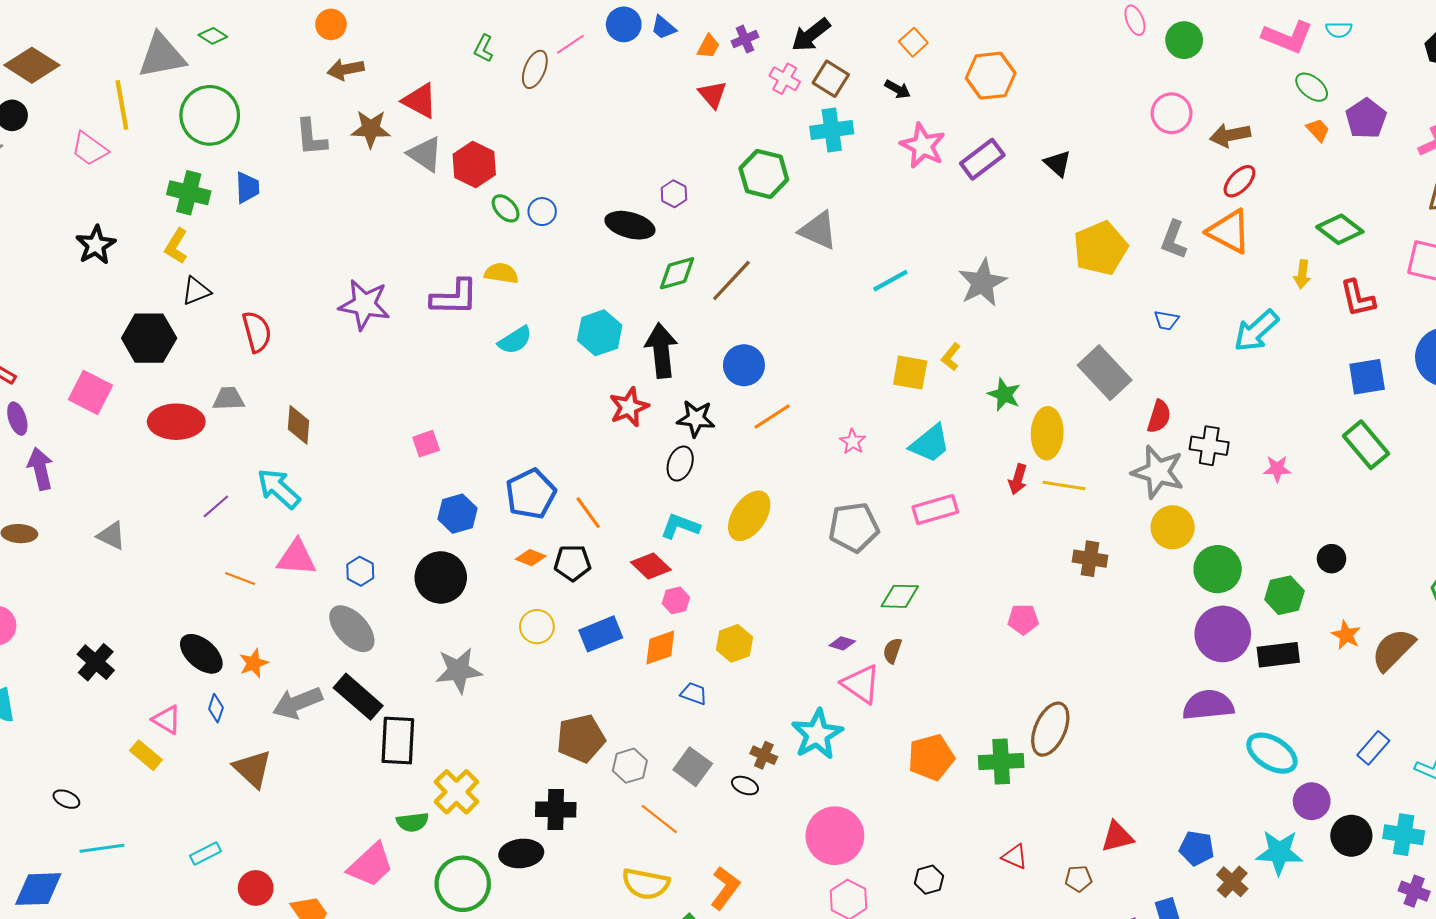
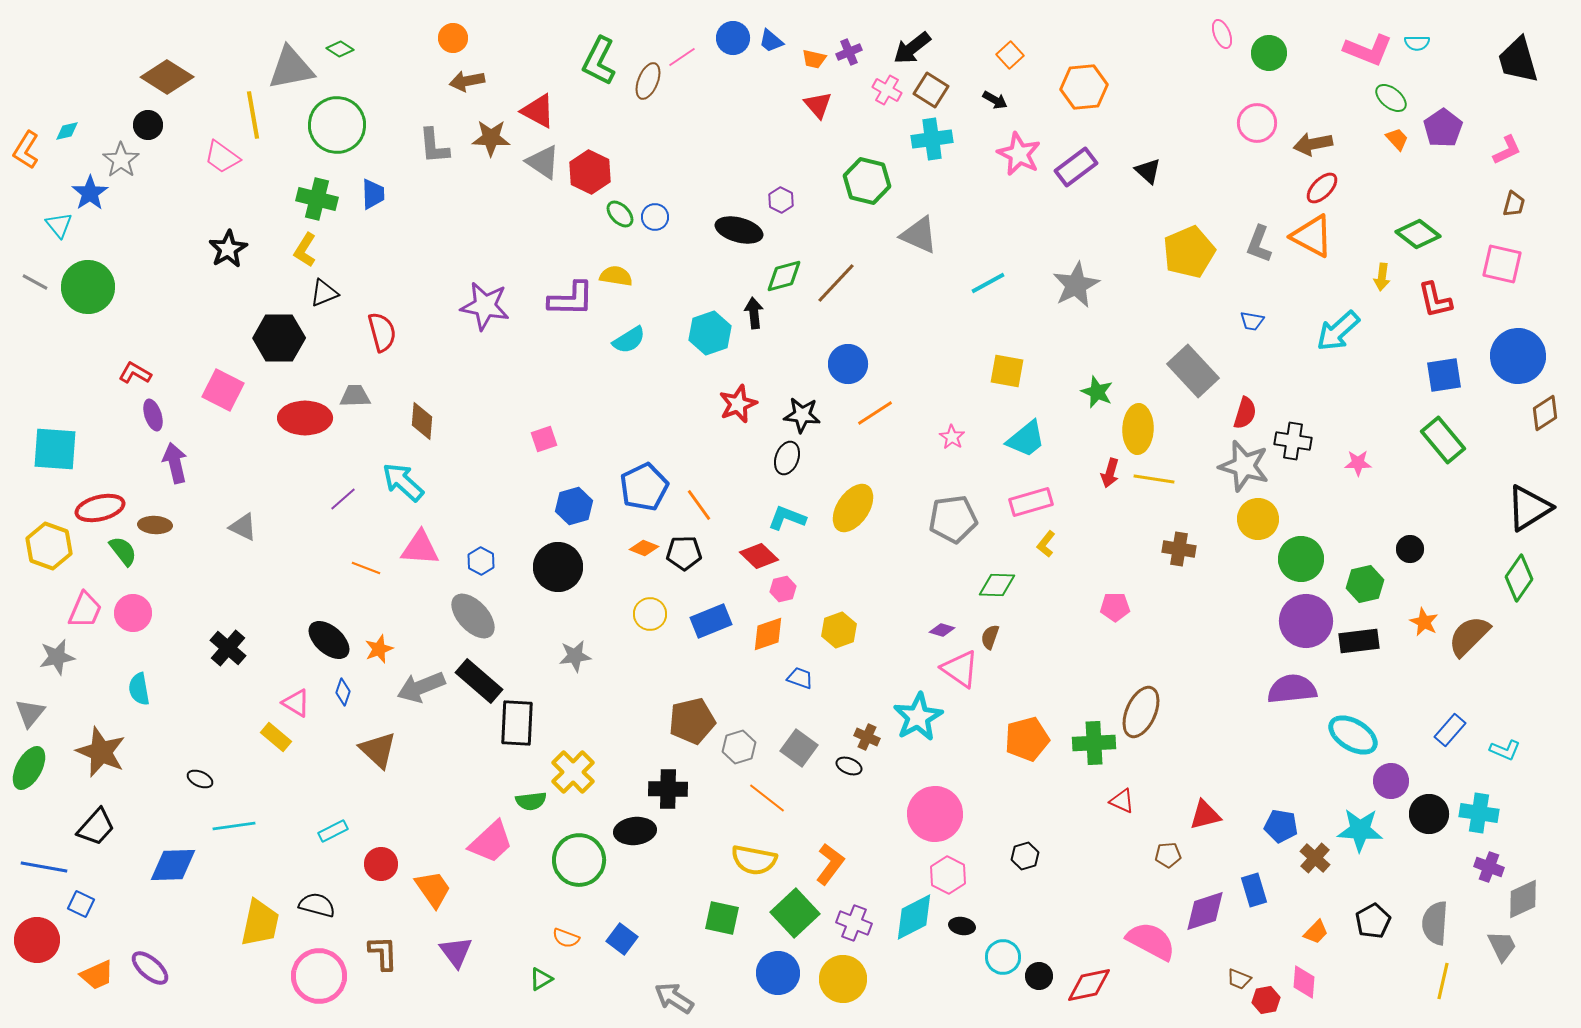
orange trapezoid: (708, 46) -> (814, 59), turned 75
green L-shape: (484, 48) -> (599, 61), size x1.8
black arrow: (661, 351) -> (754, 313), moved, size x0.6
yellow L-shape: (951, 357) -> (1046, 544), moved
gray star: (459, 671) -> (575, 656), size x0.7
red triangle: (1015, 857) -> (1122, 801), moved

